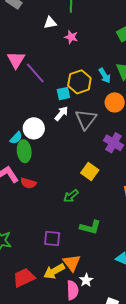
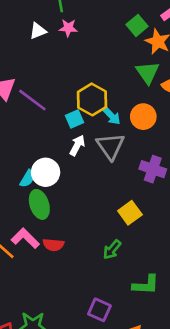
pink star: (71, 37) -> (68, 28), moved
cyan arrow: (105, 76) -> (111, 116), moved
cyan semicircle: (16, 138) -> (27, 179), moved
yellow square: (90, 171) -> (130, 213), turned 30
purple square: (52, 239) -> (99, 310), turned 30

